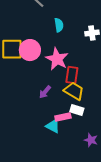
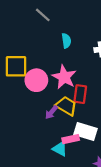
pink circle: (30, 50) -> (36, 80), moved
yellow trapezoid: (74, 91) -> (66, 106), moved
white rectangle: (77, 110) -> (86, 132), size x1.5

